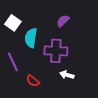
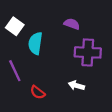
purple semicircle: (63, 21) -> (72, 24), turned 64
purple cross: (56, 51) -> (88, 52), moved

